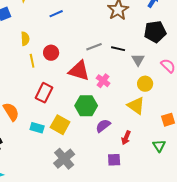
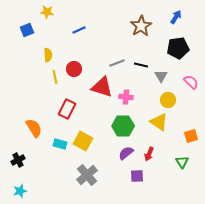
pink cross: (103, 81) -> (126, 97), turned -32
green hexagon: (86, 106) -> (123, 126), moved
purple semicircle: (103, 126) -> (126, 153), moved

